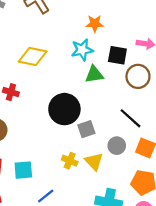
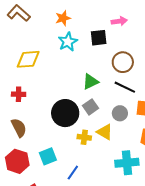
orange star: (95, 24) -> (63, 18), moved
green triangle: (94, 74) -> (90, 82), moved
brown circle: (138, 76) -> (123, 62), moved
black circle: (64, 109) -> (65, 113), moved

